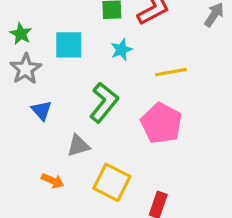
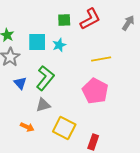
cyan star: (121, 50) -> (59, 45), moved
green L-shape: (104, 102) -> (45, 78), moved

